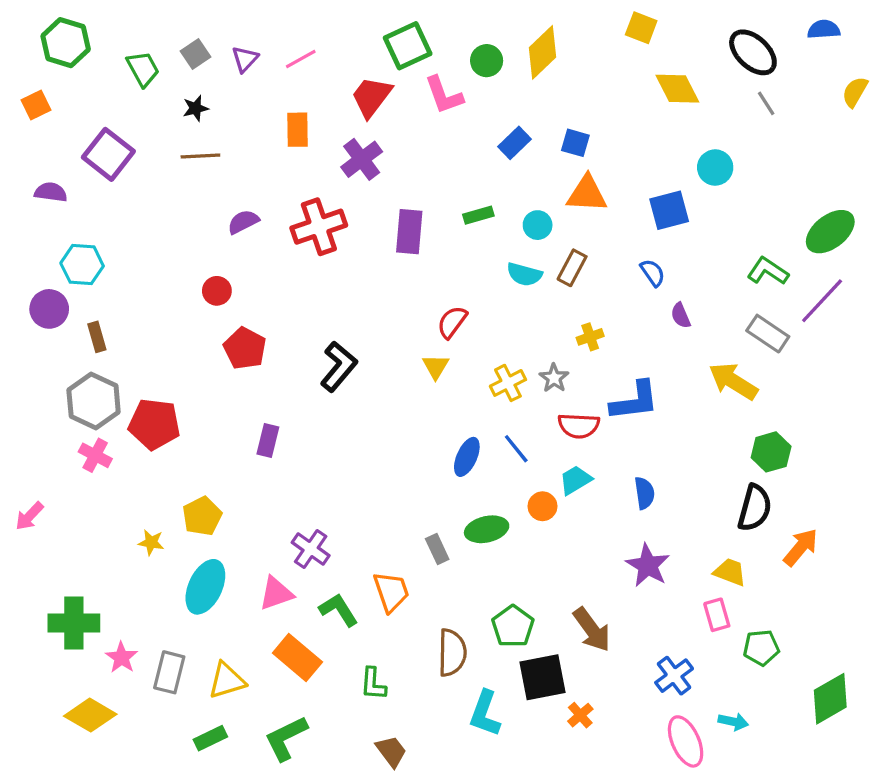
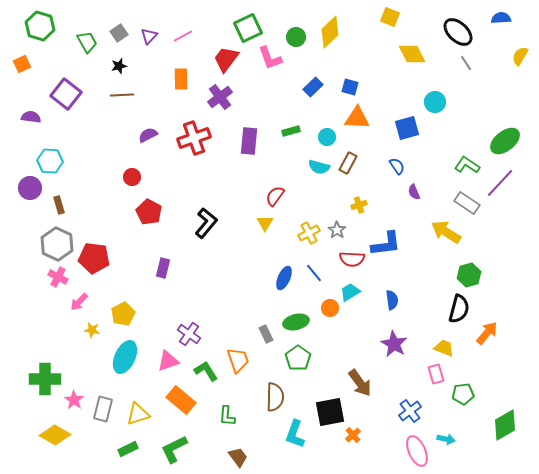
pink arrow: (29, 516) -> (79, 302), moved
green pentagon: (513, 626) -> (298, 358), moved

